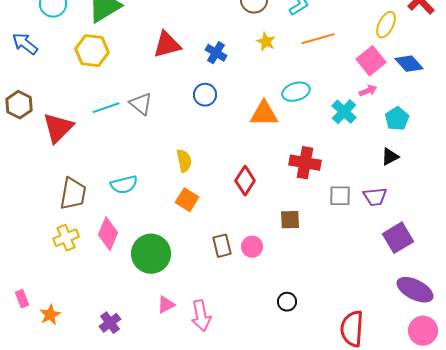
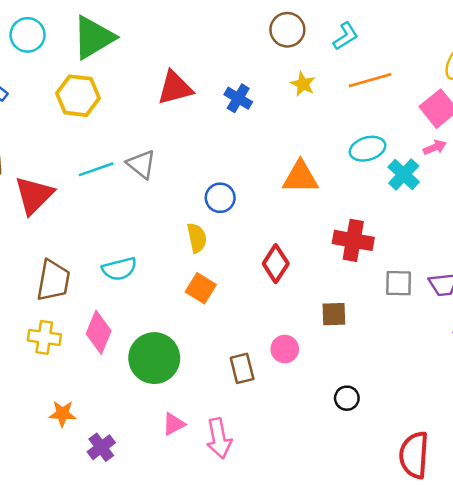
cyan ellipse: (296, 92) -> (368, 149), moved
blue circle: (205, 95) -> (220, 198), moved
yellow cross: (66, 238) -> (44, 337), turned 30
brown rectangle: (222, 246) -> (242, 368), moved
black circle: (287, 302) -> (347, 398), moved
orange star: (50, 315) -> (62, 414), moved, turned 30

